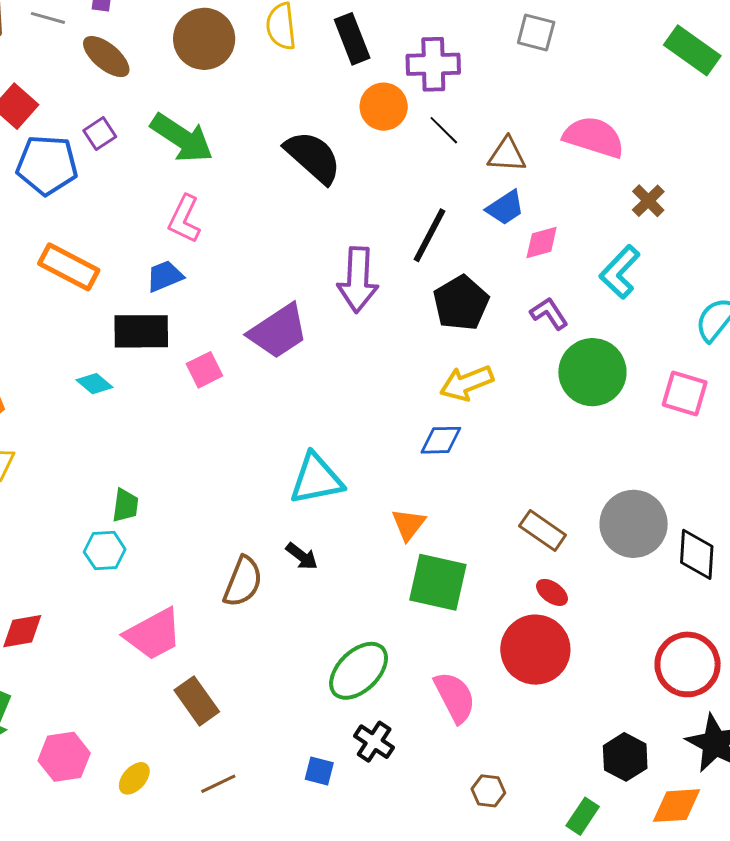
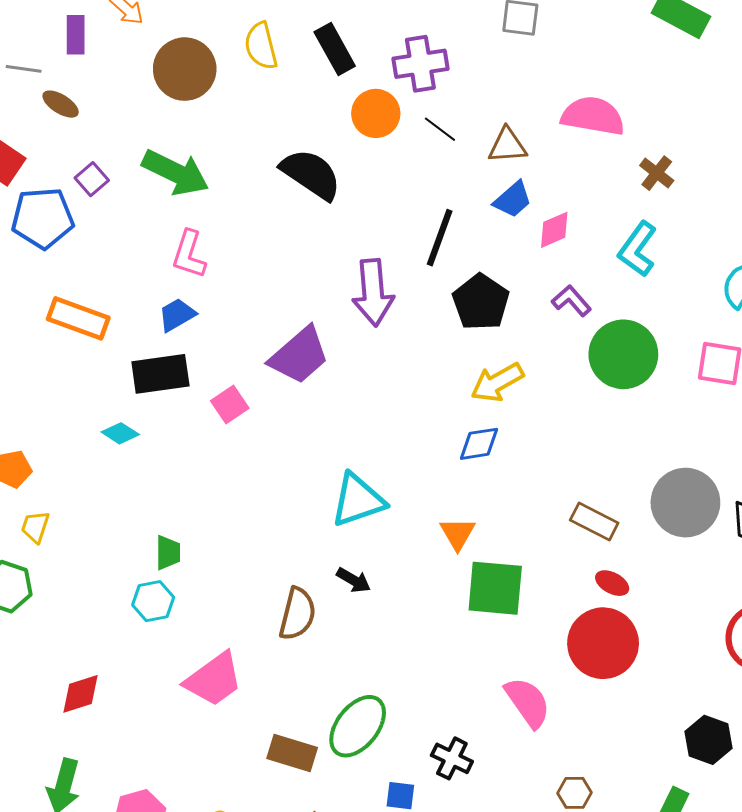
brown ellipse: (106, 57) -> (61, 104), moved, size x0.7
green ellipse: (359, 671) -> (358, 726), moved
brown rectangle: (197, 701) -> (292, 753), moved, turned -30

